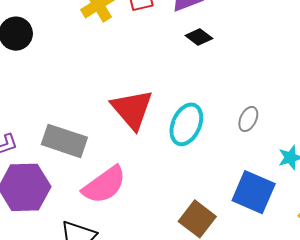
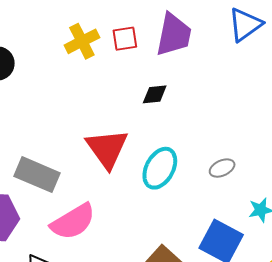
black diamond: (199, 37) -> (155, 94), moved, turned -48
gray ellipse: (248, 119) -> (222, 168), turned 35

